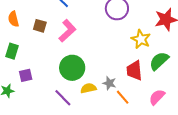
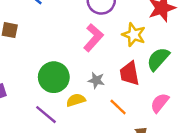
pink L-shape: (67, 31) -> (93, 38), moved
gray star: (109, 83) -> (96, 80), moved

